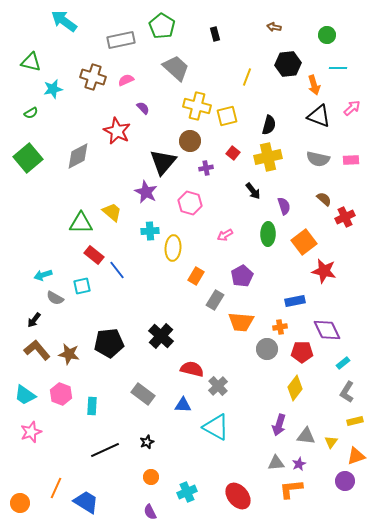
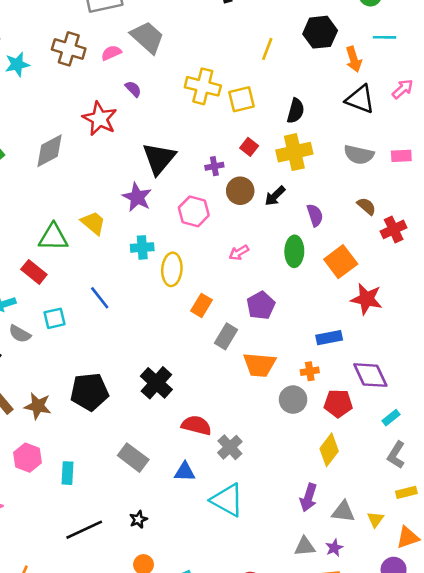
gray trapezoid: (176, 68) -> (147, 37), moved
brown circle: (190, 141) -> (240, 191), moved
black arrow: (253, 191) -> (275, 196), turned 84
red rectangle: (94, 255) -> (34, 272), moved

